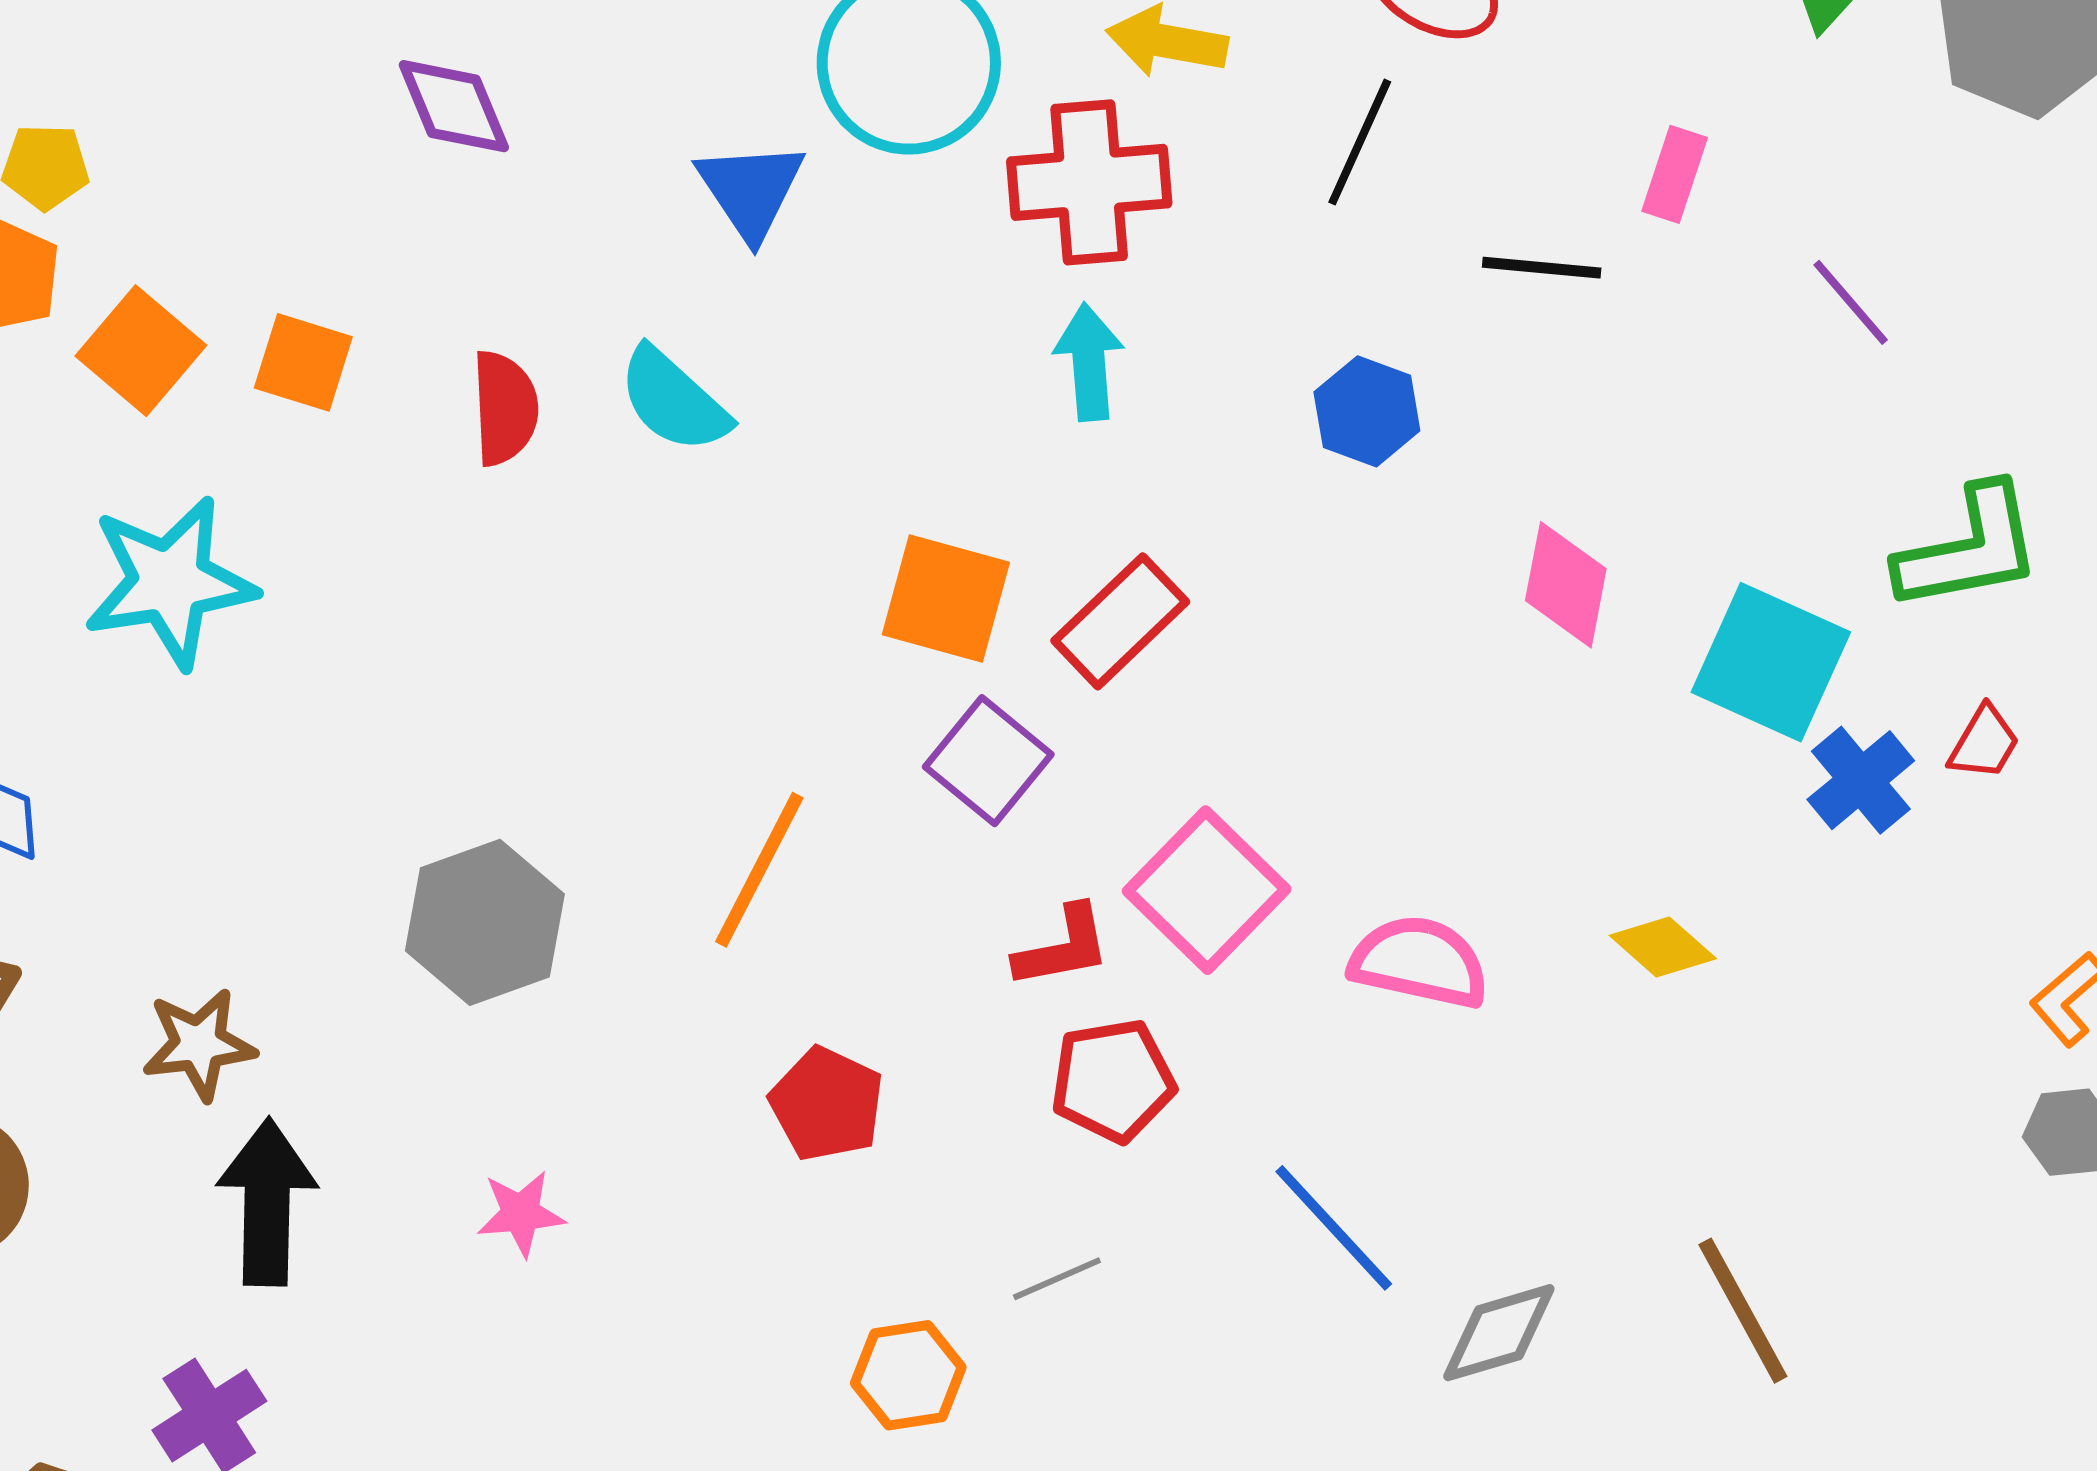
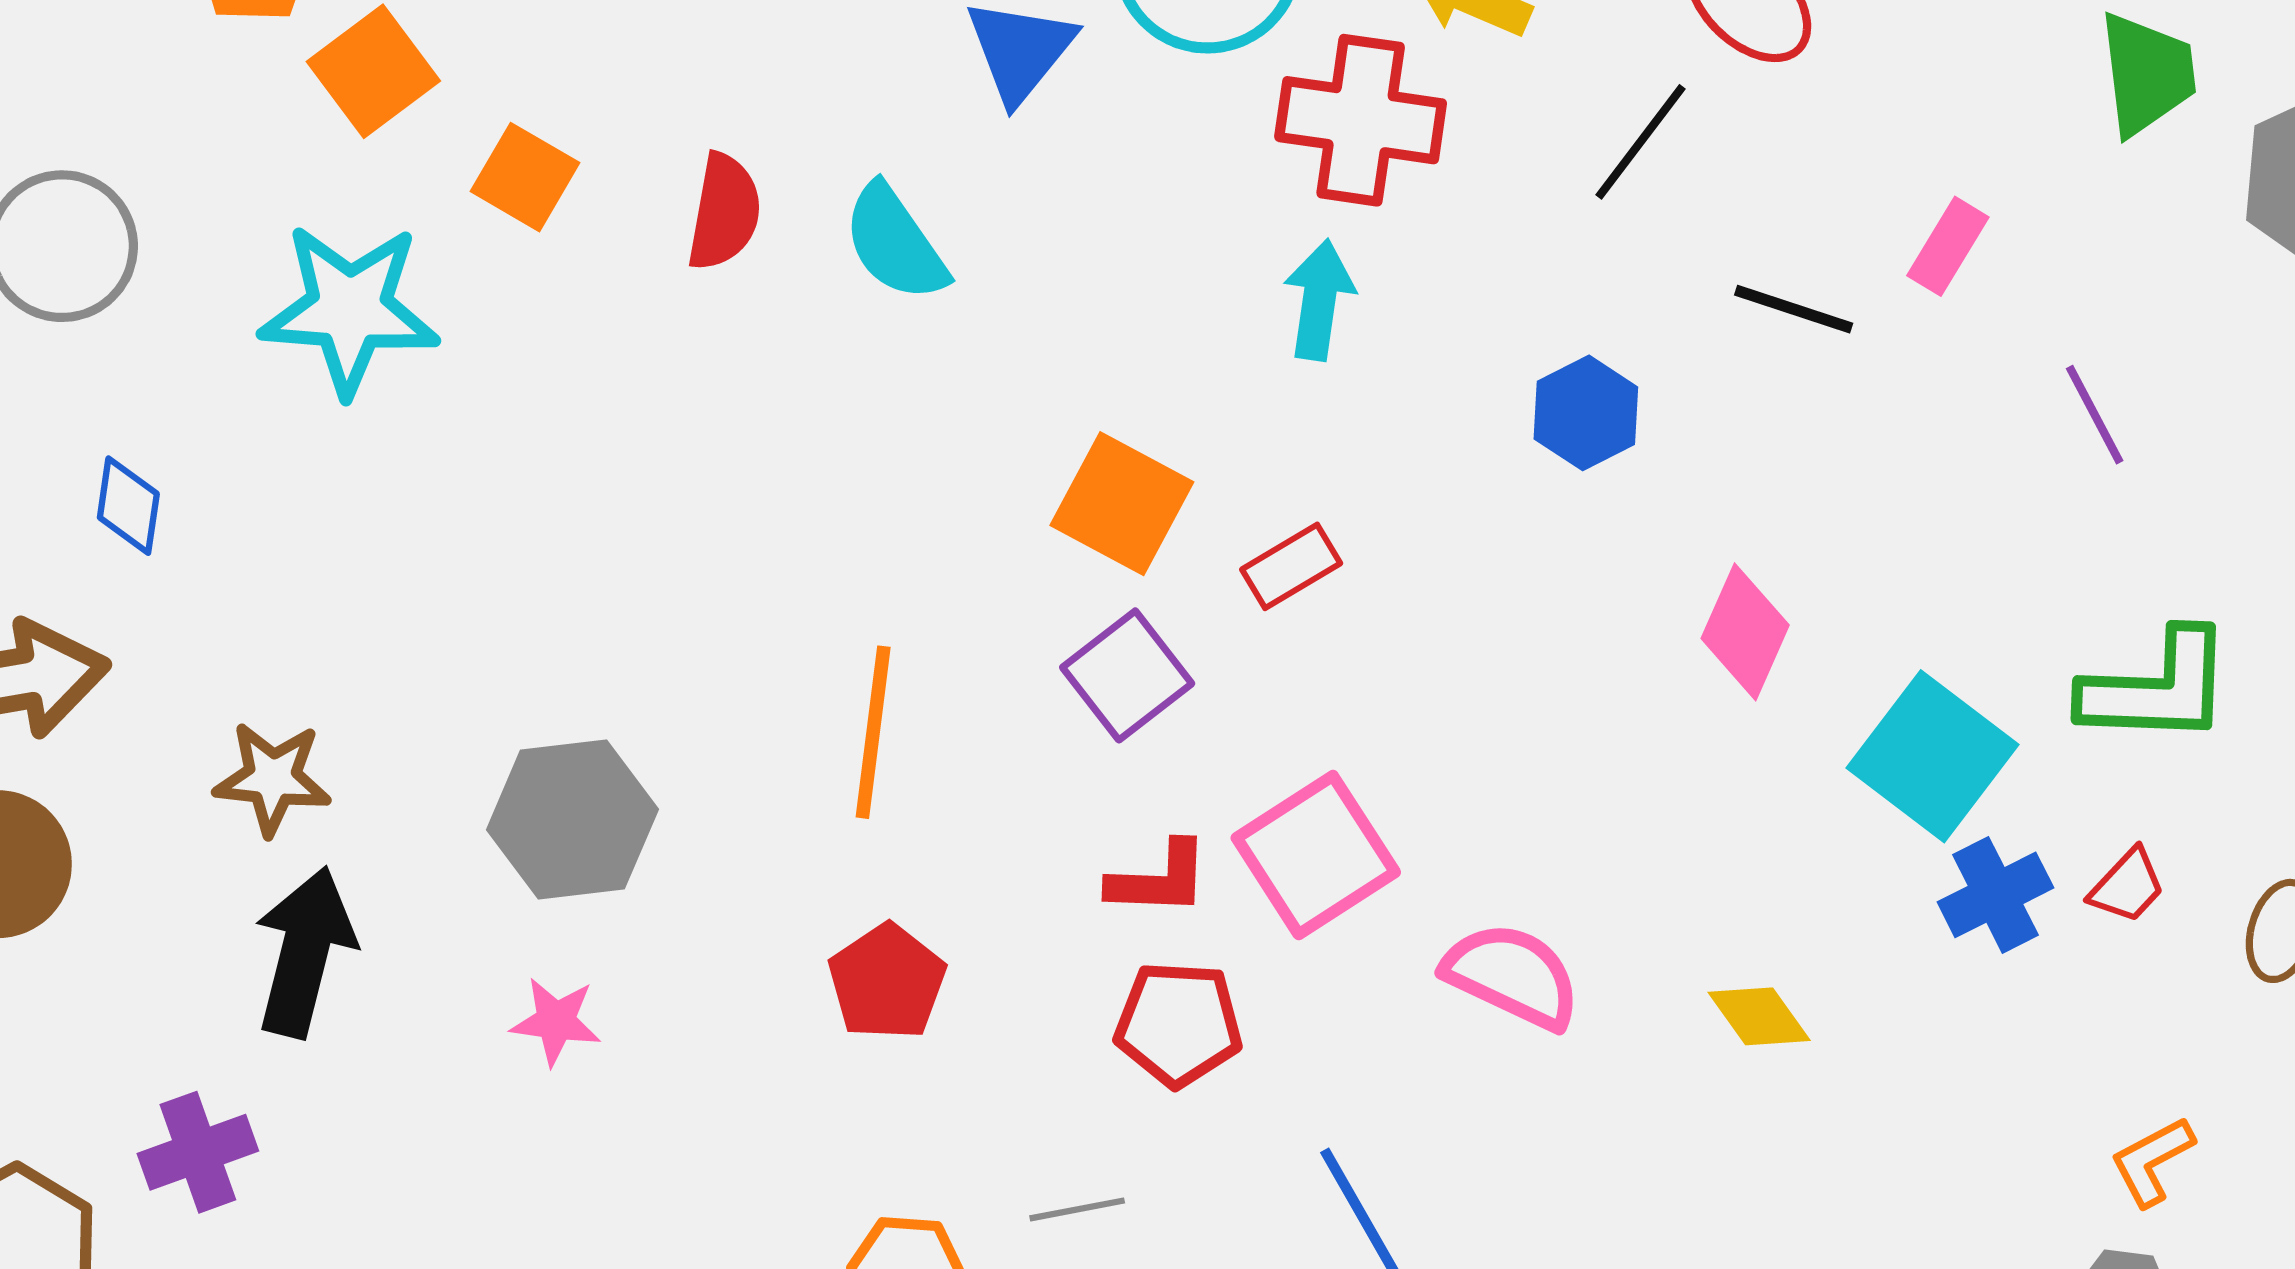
orange square: (303, 362) -> (525, 177), moved
red rectangle: (1120, 621) -> (1291, 566), size x0.7
orange line: (759, 870) -> (873, 732), turned -33
gray hexagon: (485, 922) -> (572, 819), moved

